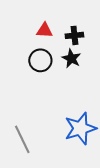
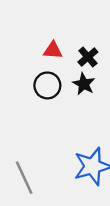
black cross: (74, 35) -> (88, 57), turned -36

